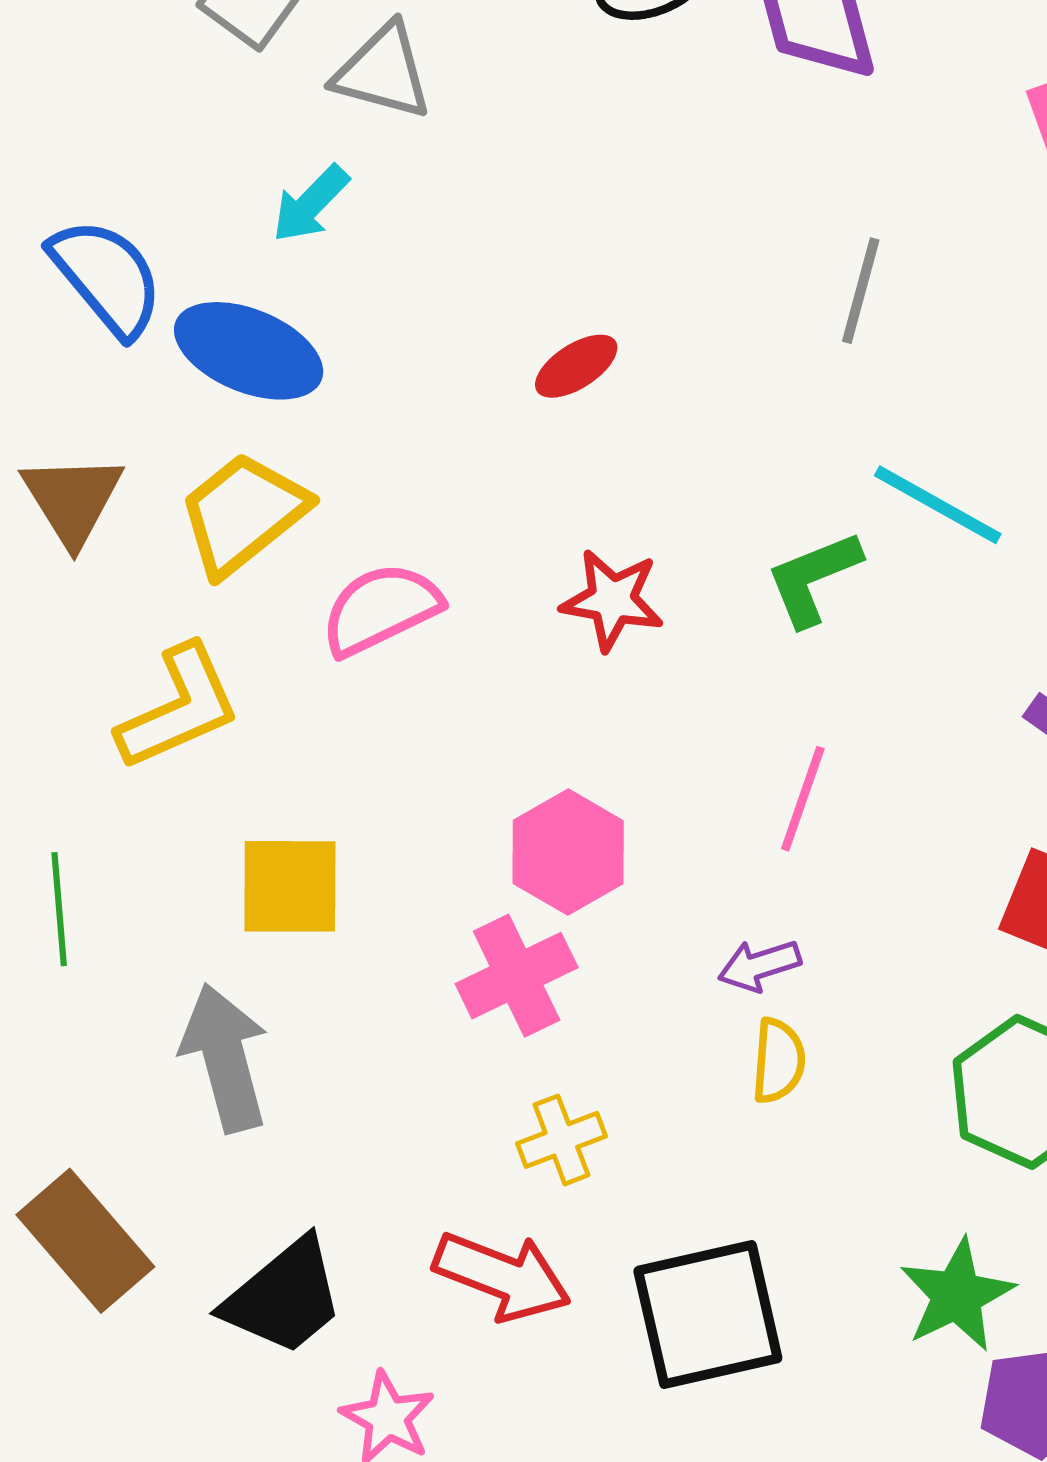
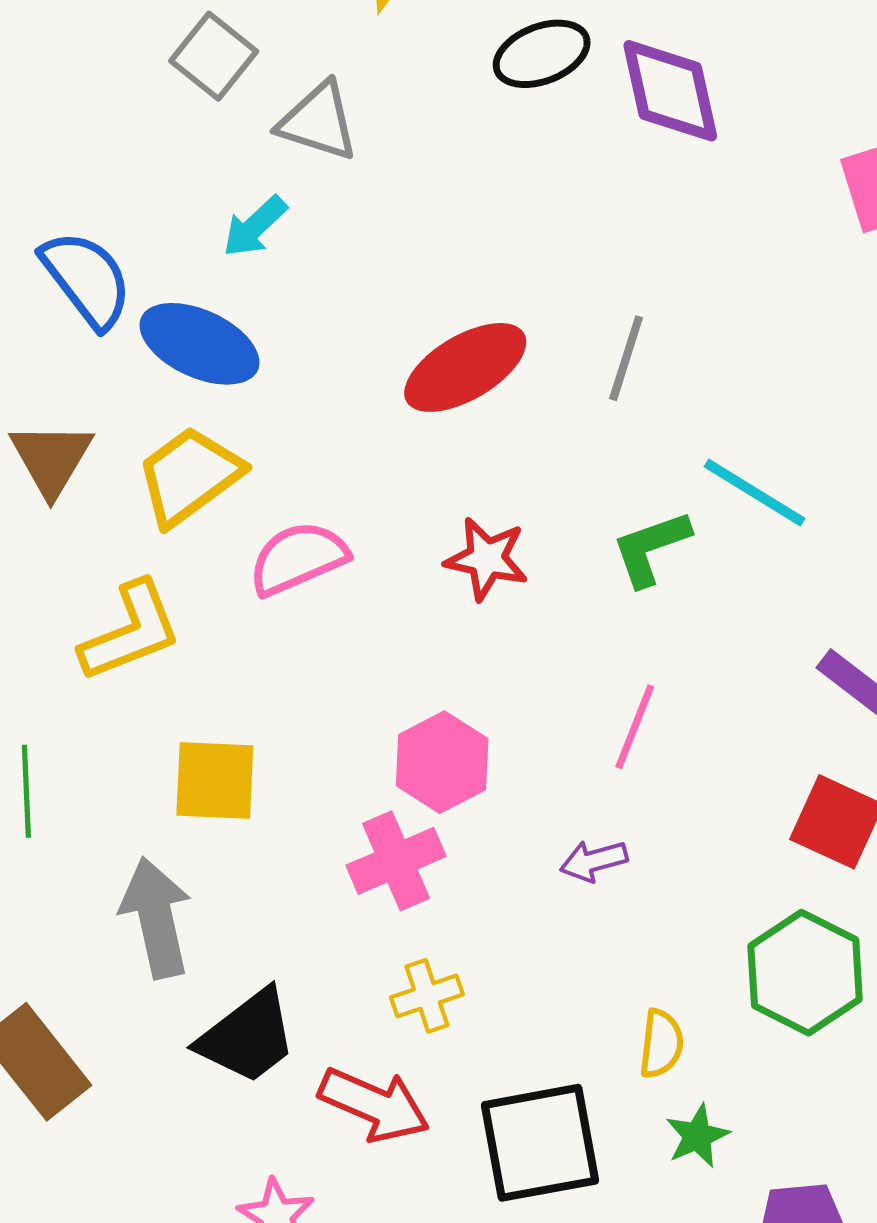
gray line: (861, 291) -> (626, 358), moved
red ellipse: (576, 366) -> (465, 367), size x1.8
yellow semicircle: (778, 1061) -> (661, 1044), moved
green star: (957, 1295) -> (697, 1136), moved, size x0.7
black trapezoid: (284, 1297) -> (248, 1037), moved

